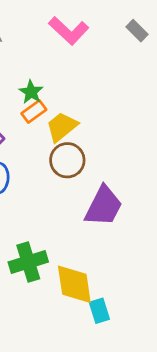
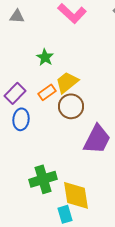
orange rectangle: (34, 111) -> (47, 92), moved
cyan rectangle: (99, 311) -> (65, 214), moved

